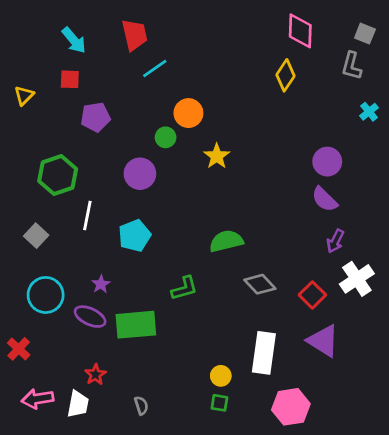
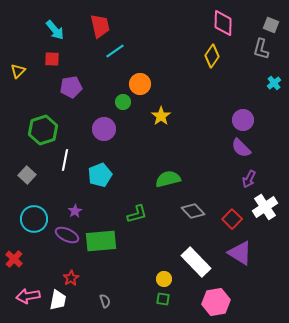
white rectangle: (264, 353) -> (196, 262), turned -52

